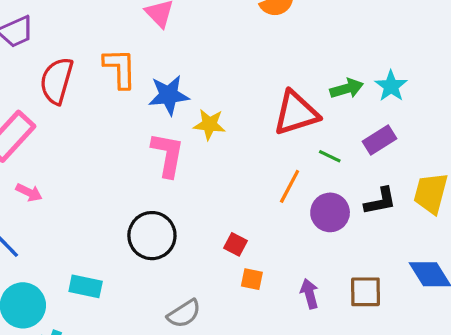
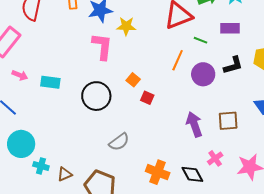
purple rectangle: (380, 140) -> (230, 28), turned 36
orange square: (252, 279) -> (133, 80), moved, turned 32
cyan rectangle: (86, 286) -> (50, 82), moved
purple arrow: (309, 294) -> (194, 124), size x1.4

